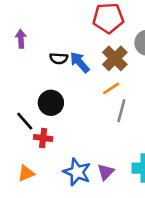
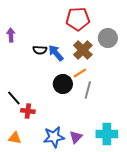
black circle: (51, 103) -> (63, 84), moved
blue star: (77, 172) -> (54, 137), turned -30
orange triangle: (26, 173) -> (15, 138), turned 32

